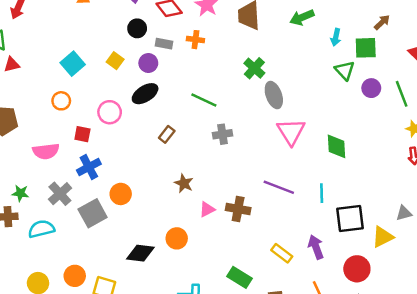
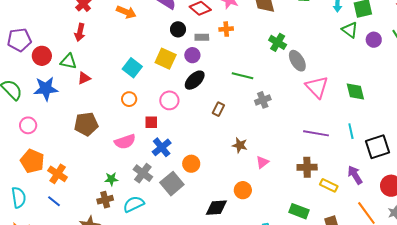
yellow square: (115, 61) -> (166, 59), size x1.5
brown cross: (238, 209) -> (307, 167), moved

